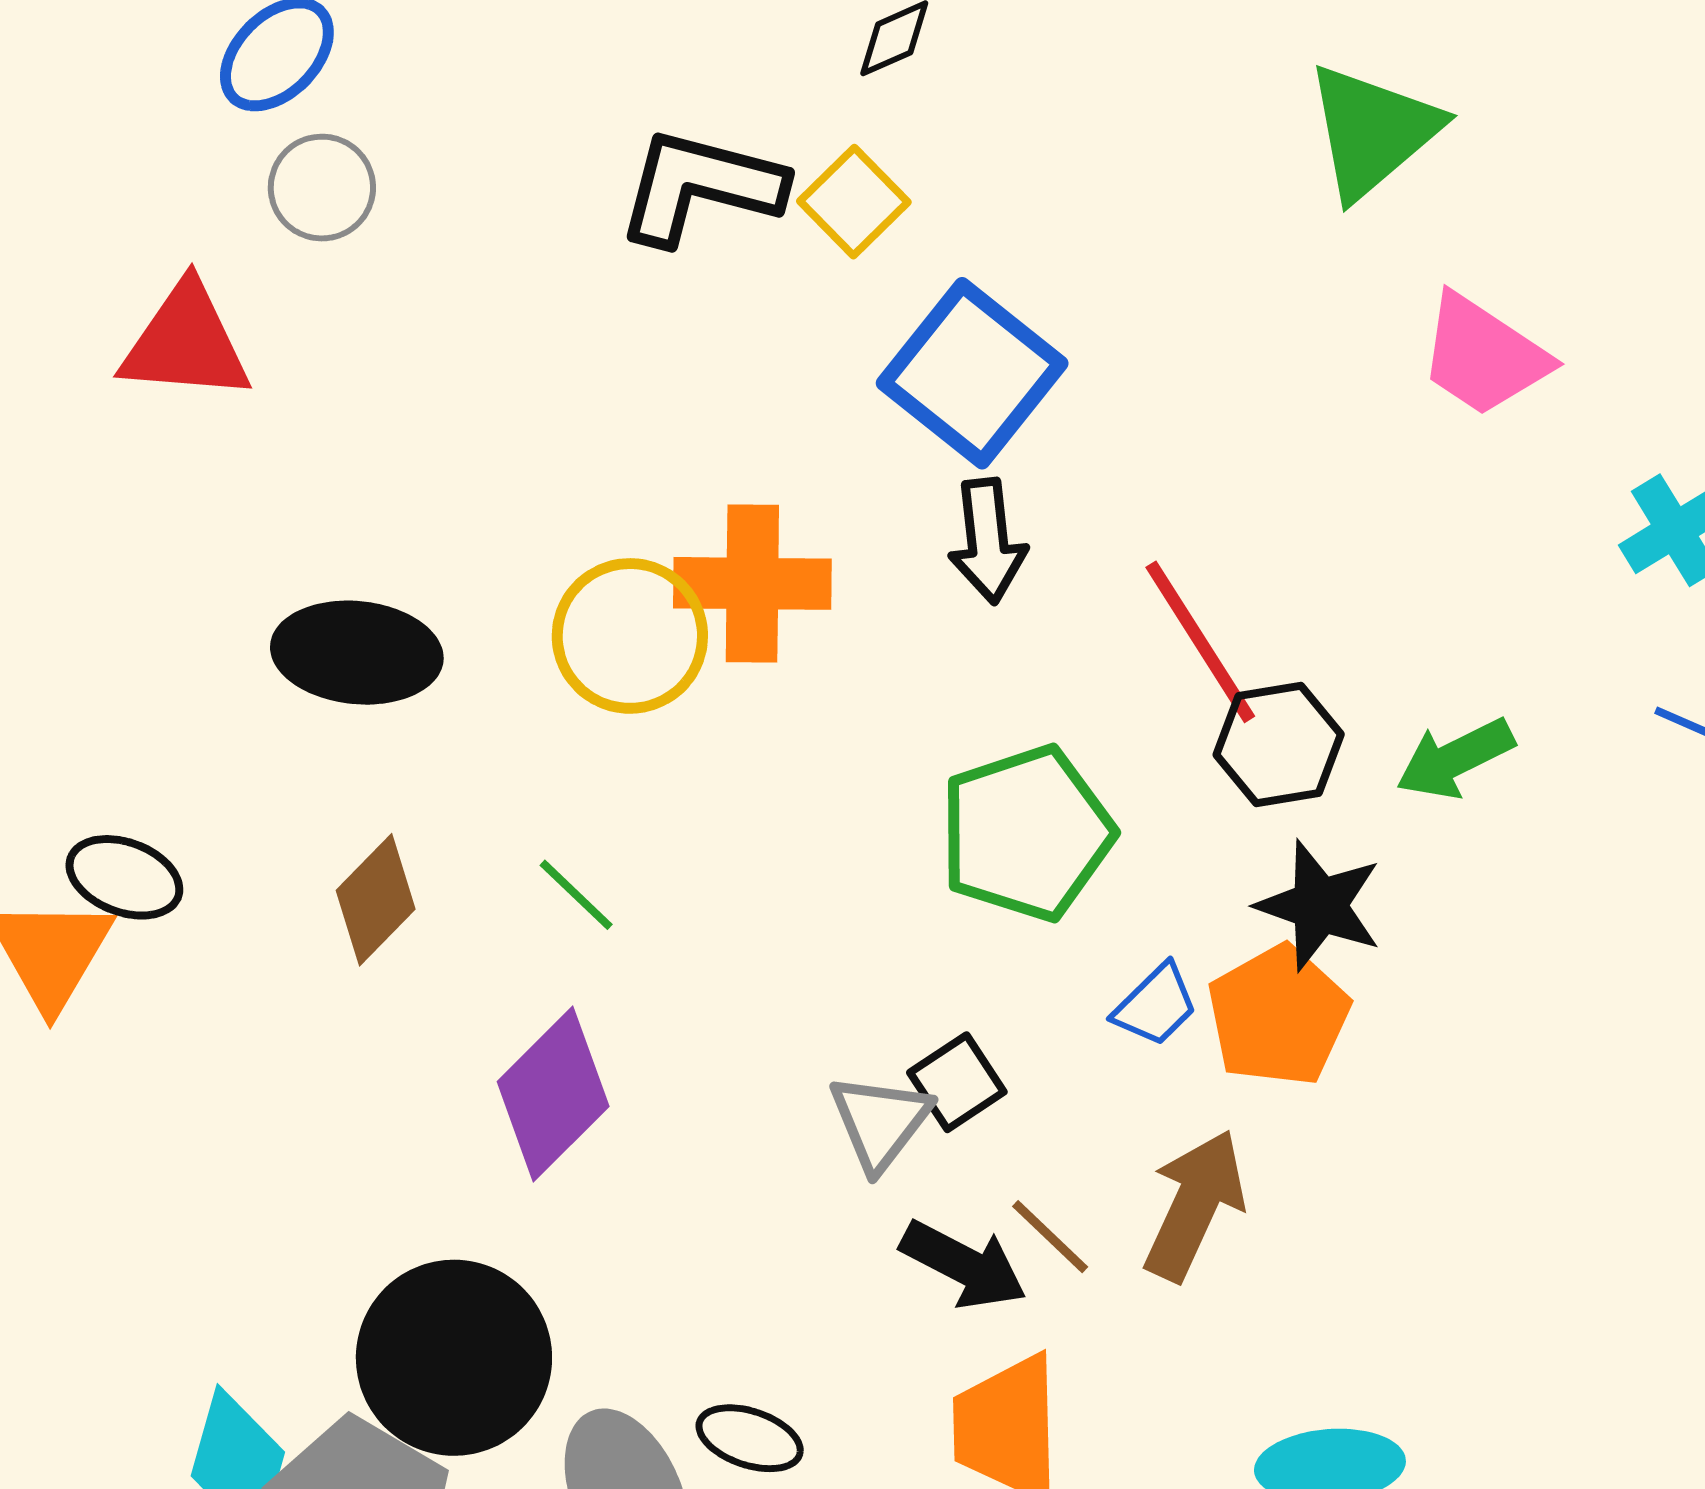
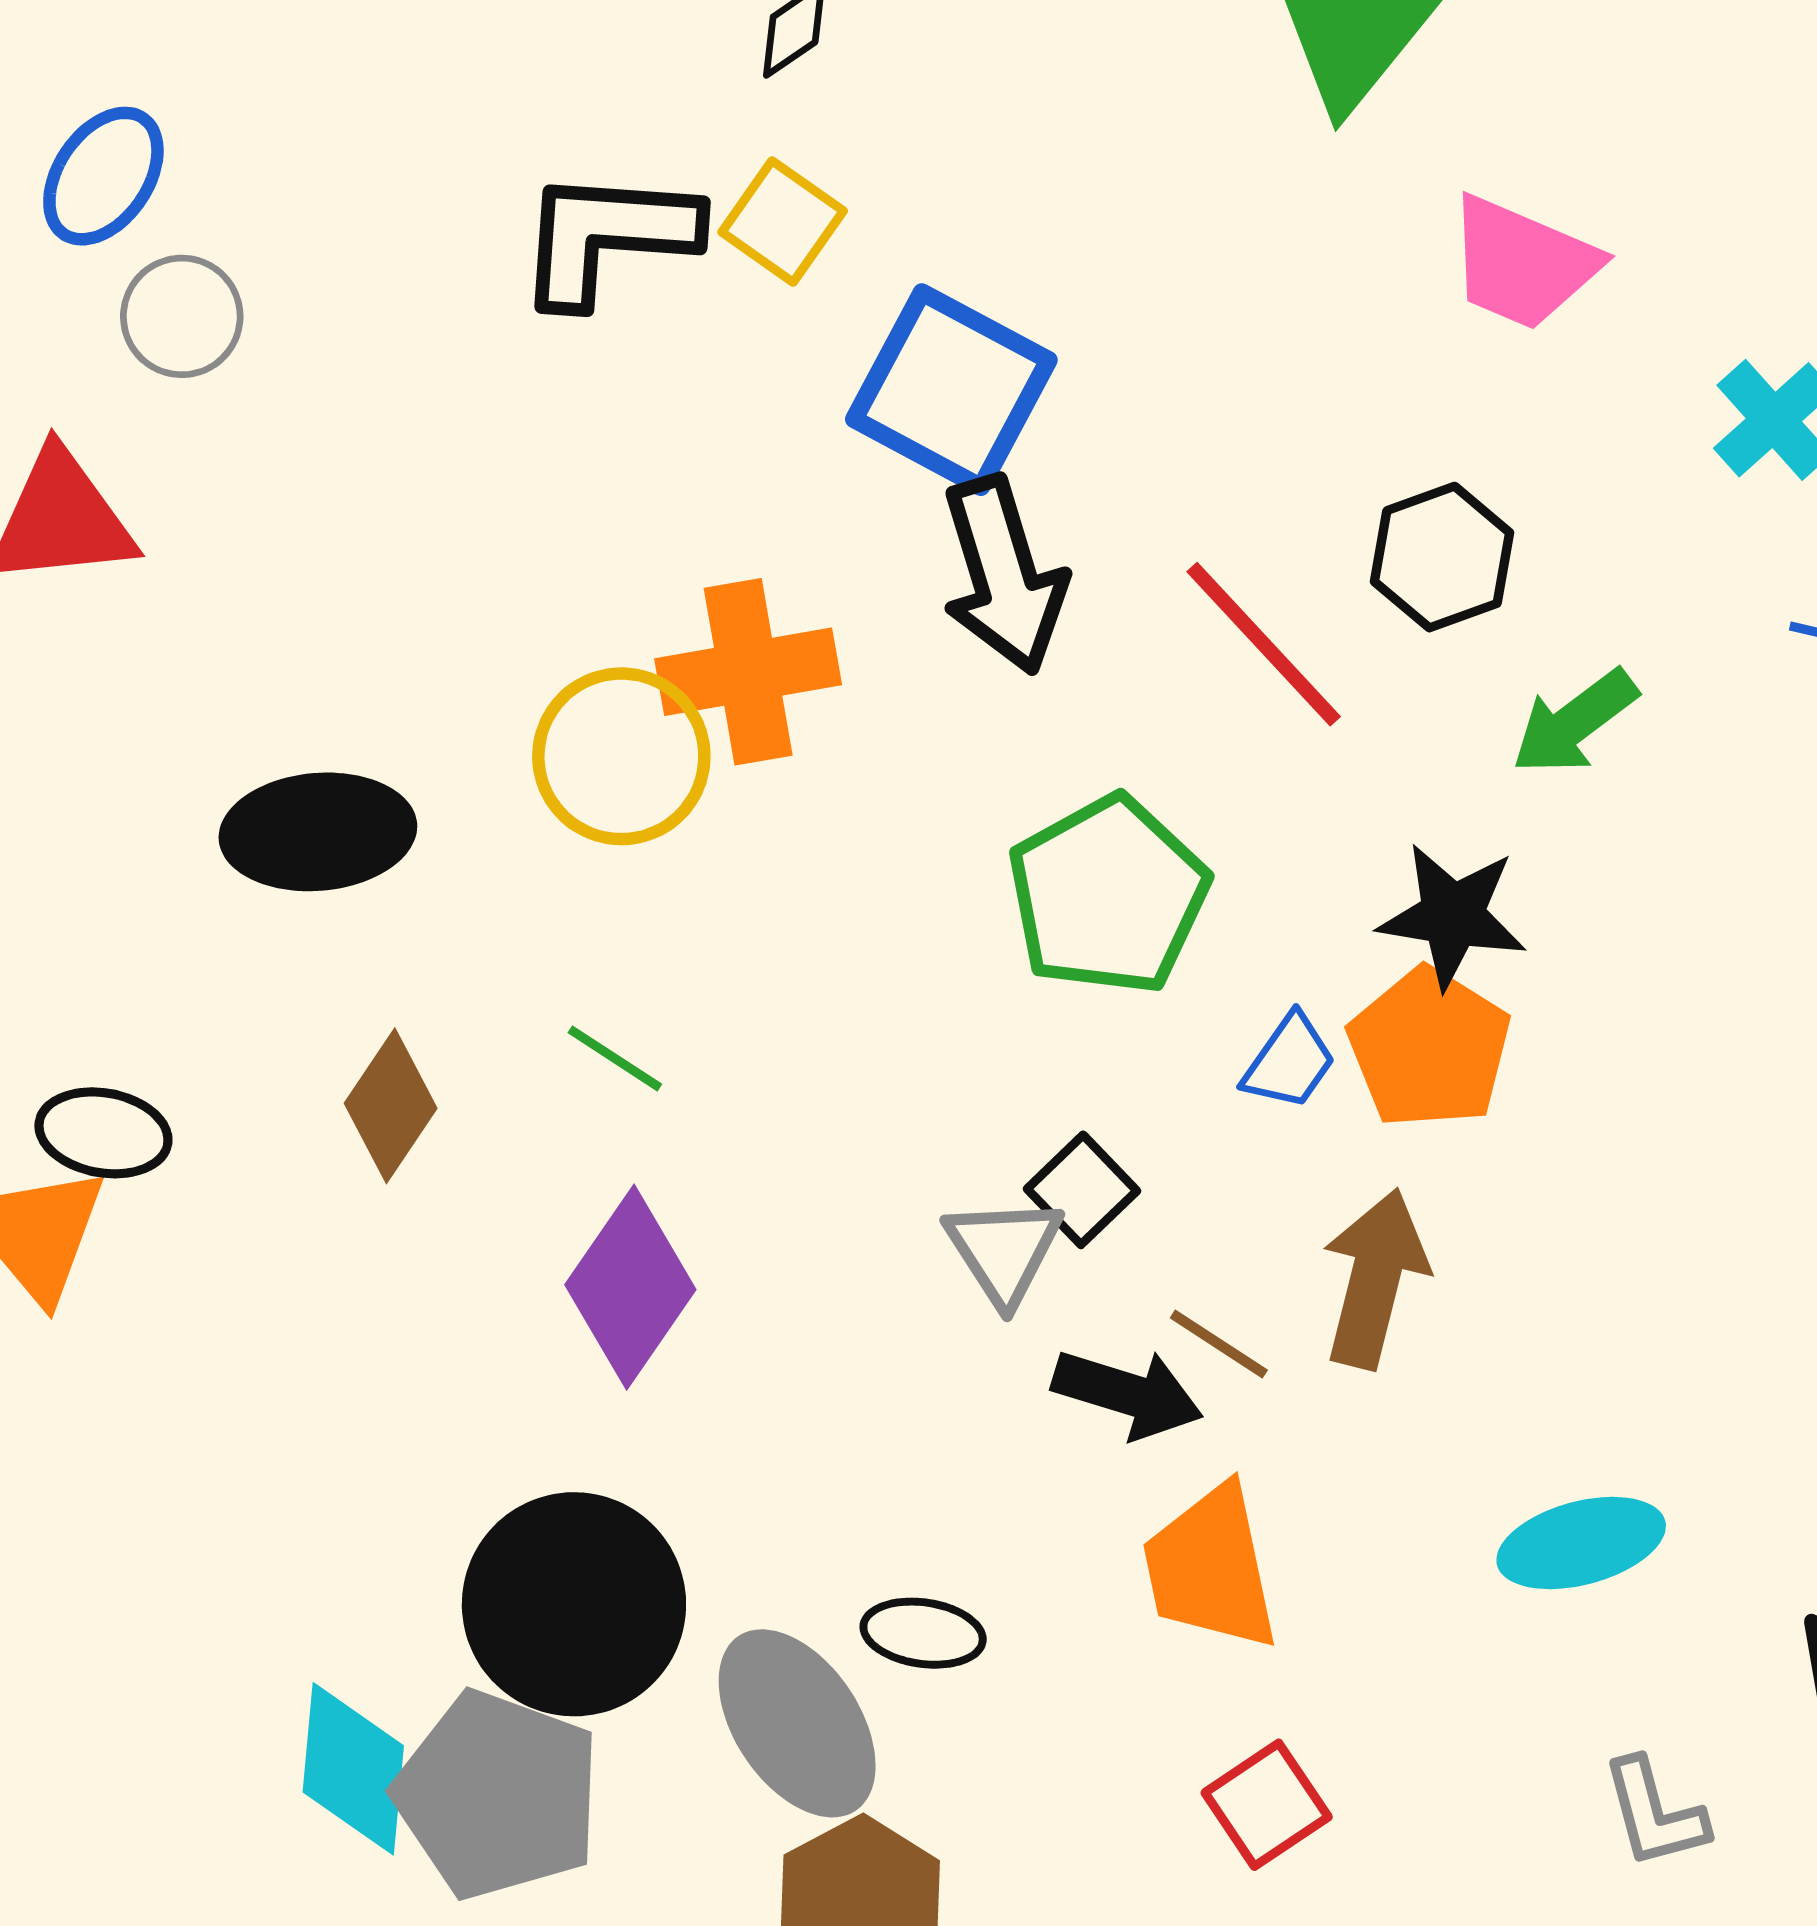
black arrow: (988, 541) -> (1004, 575), size x1.4
black hexagon: (1279, 745) -> (1442, 557), moved

